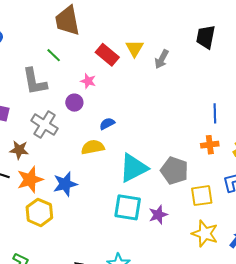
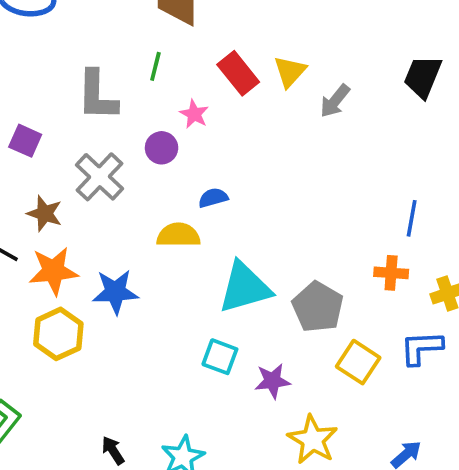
green line: (54, 55) -> (155, 66), moved, turned 49
yellow square: (202, 196) -> (358, 362), turned 30
cyan square: (128, 207) -> (220, 357), size x0.7
yellow star: (205, 234) -> (313, 440), moved

